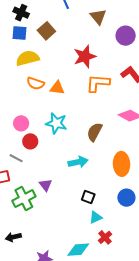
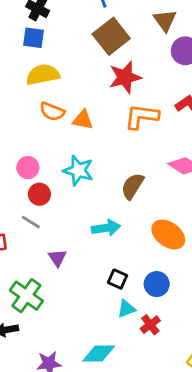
brown triangle: (98, 17) -> (165, 20), moved
brown square: (46, 31) -> (111, 36), moved, size x1.4
gray line: (16, 158) -> (31, 222), moved
orange ellipse: (122, 164) -> (168, 234), turned -55
blue circle: (126, 198) -> (157, 284), moved
green cross: (24, 199) -> (26, 296), moved, turned -30
red cross: (105, 237) -> (150, 325), moved

